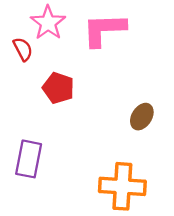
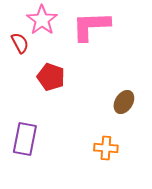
orange cross: (122, 186) -> (106, 148), moved, size x0.6

